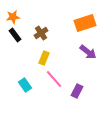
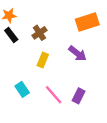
purple arrow: (88, 52) -> (77, 53), moved
pink line: (54, 79) -> (54, 95), moved

